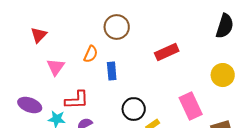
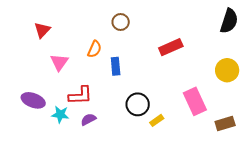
brown circle: (117, 27) -> (121, 22), size x0.7

